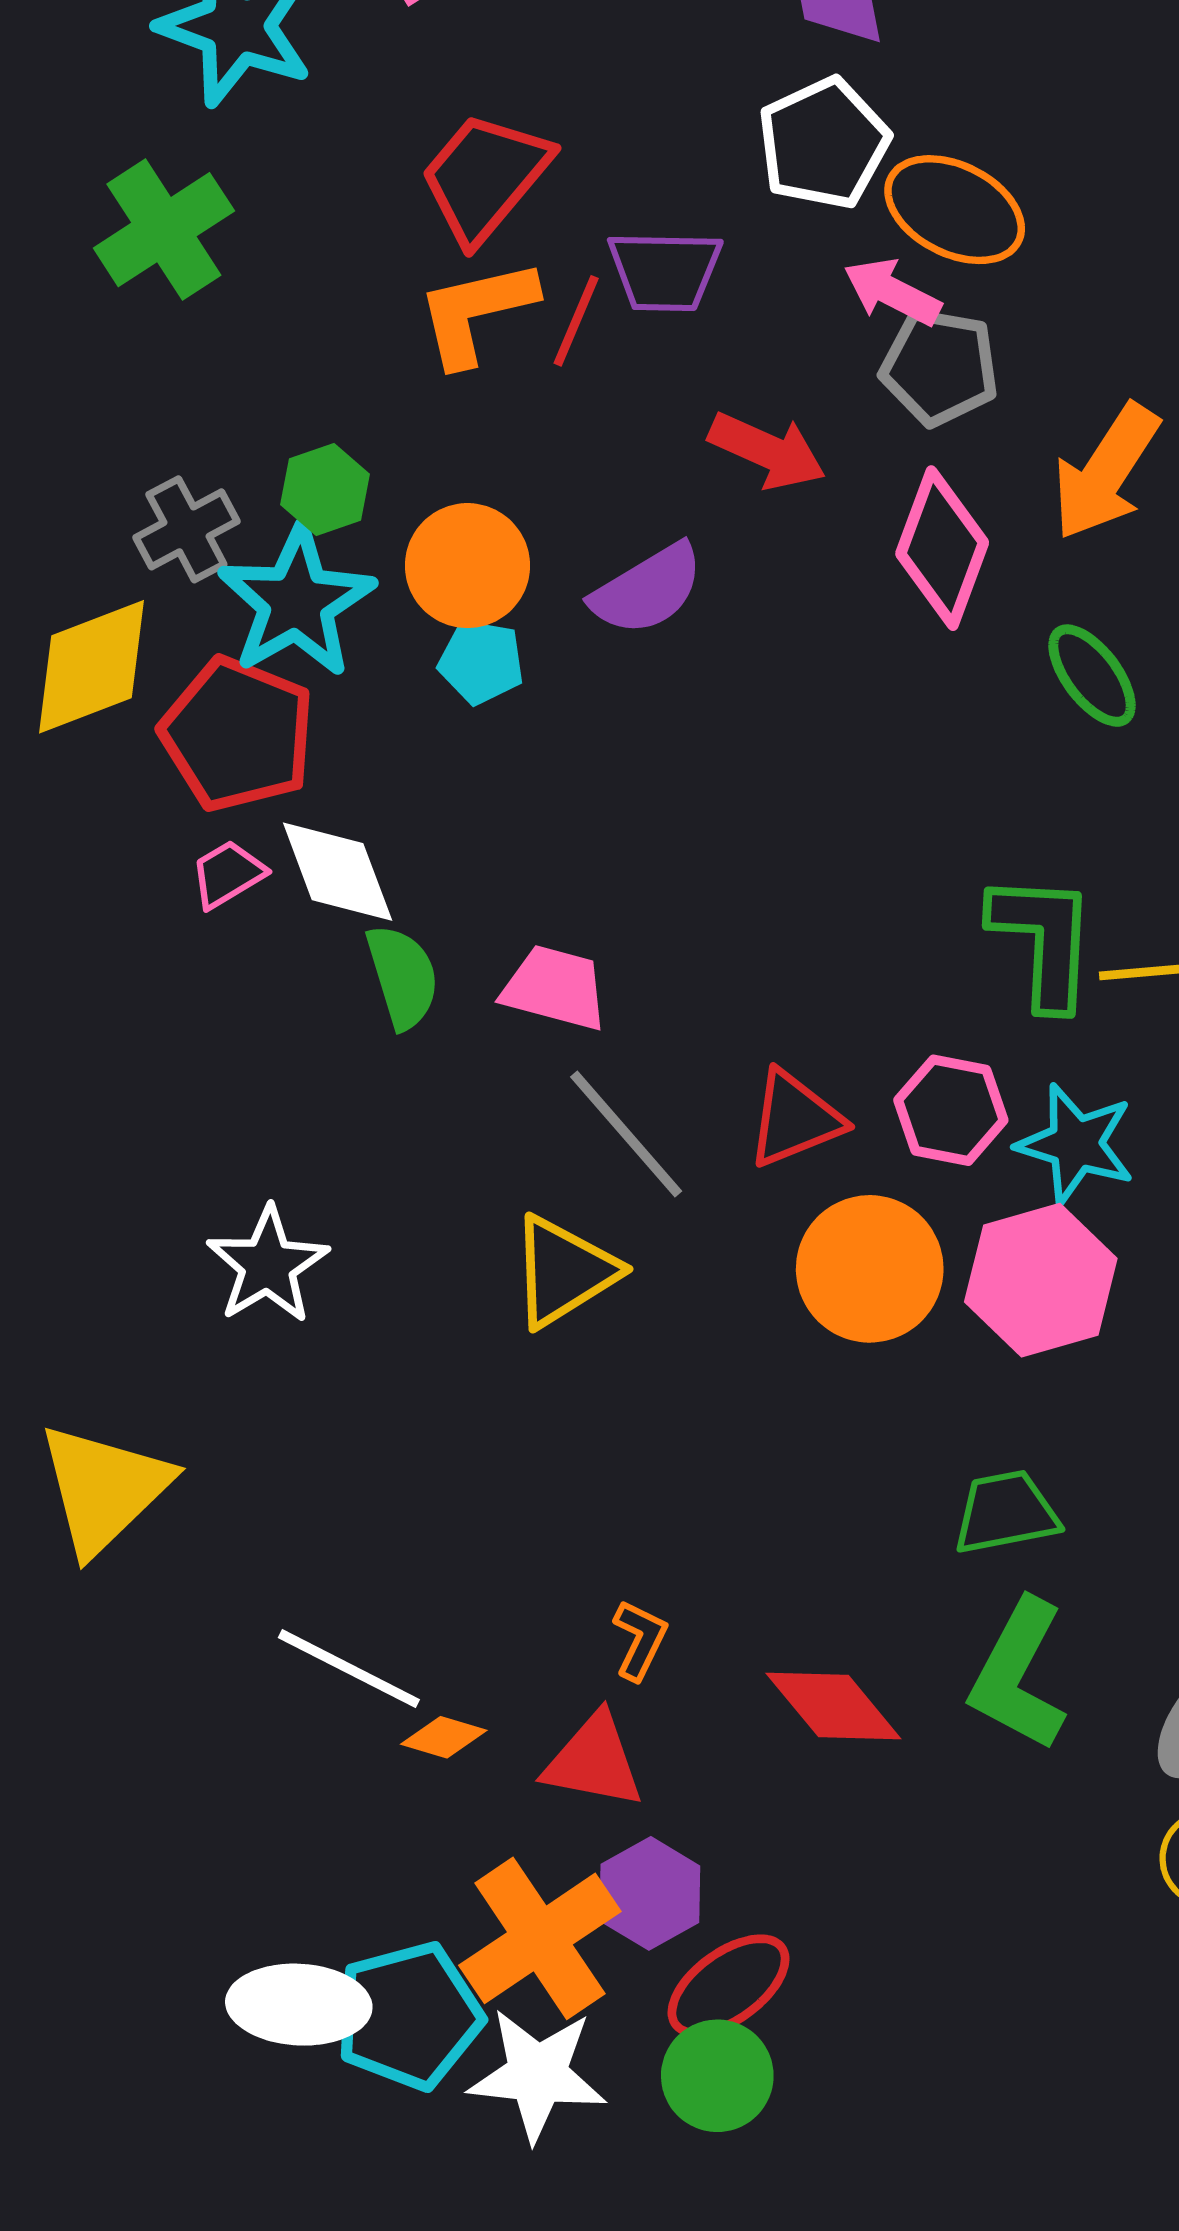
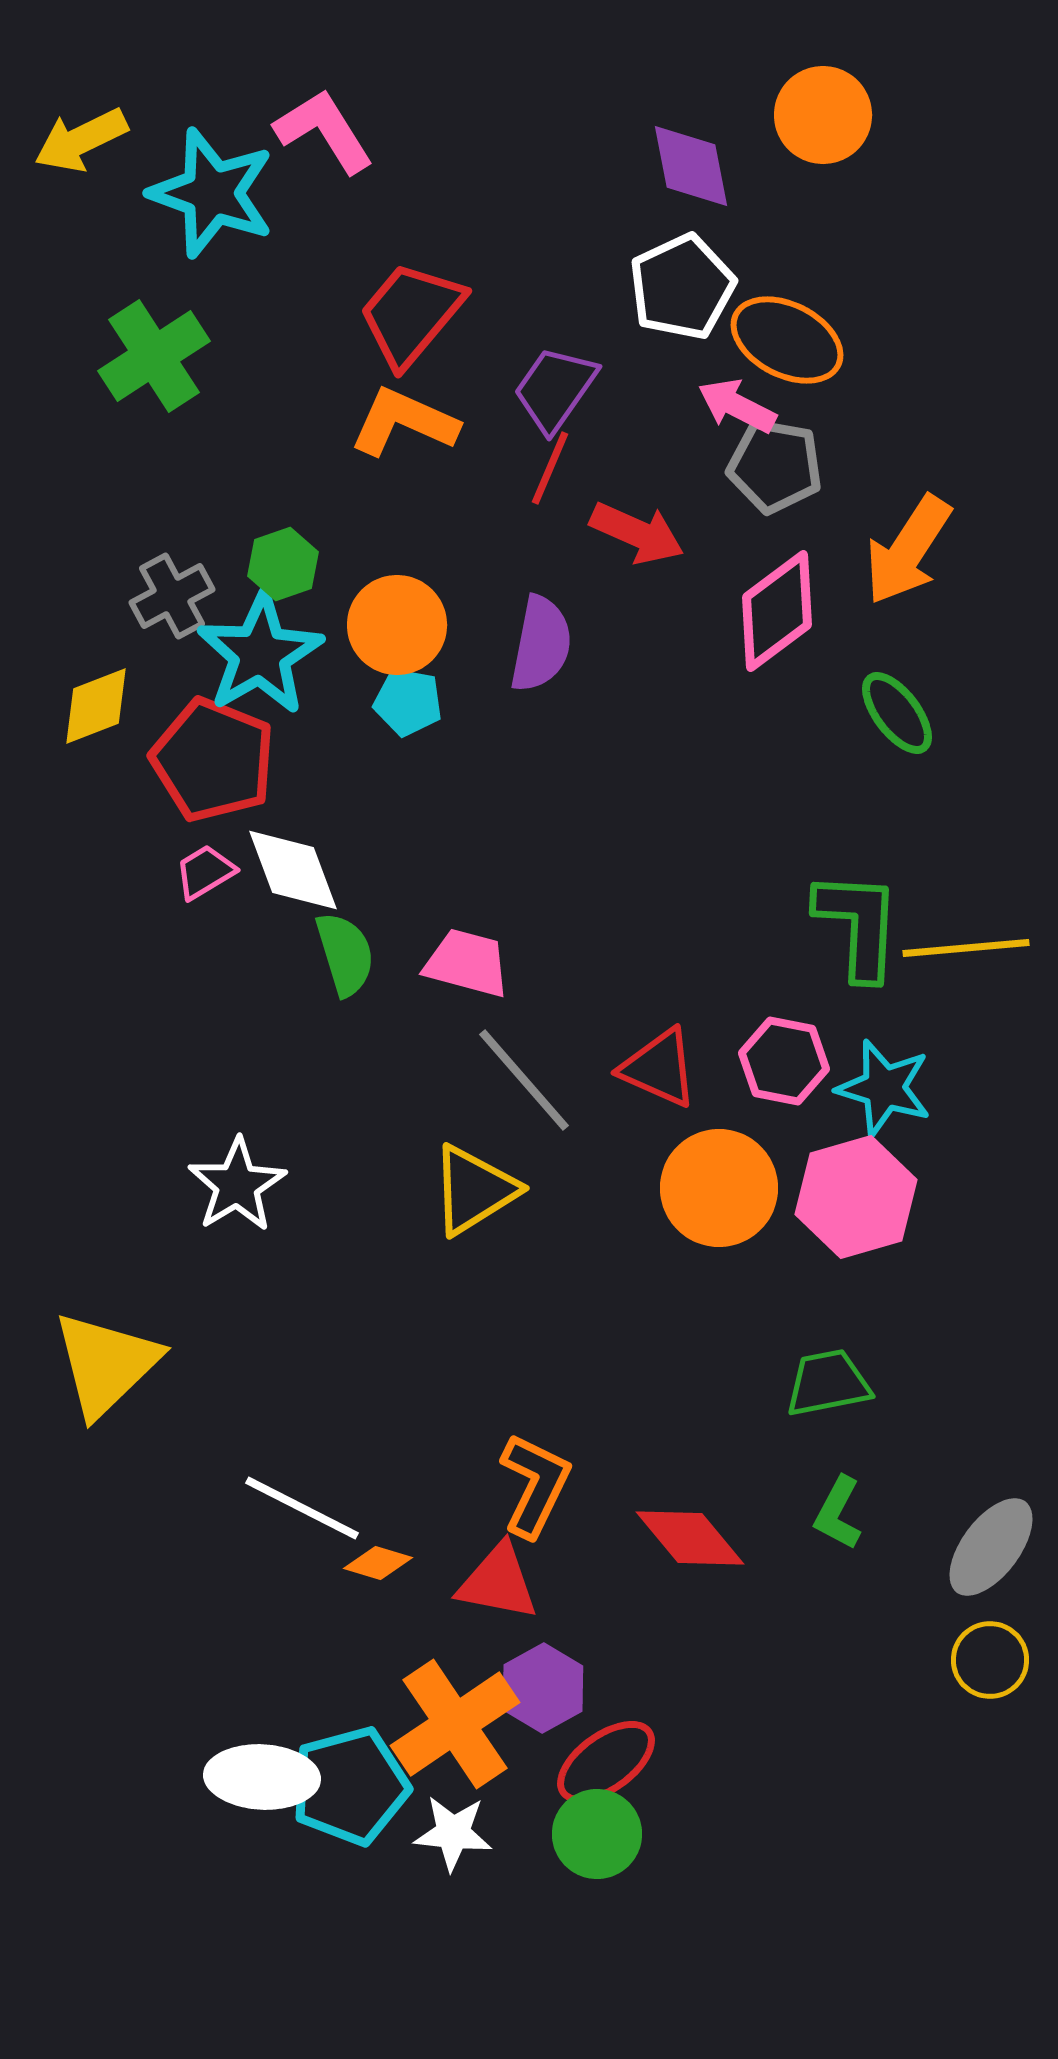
purple trapezoid: (665, 271) -> (555, 389), turned 124
orange L-shape: (476, 312) -> (404, 422), turned 37
red line: (576, 321) -> (550, 468), moved
pink diamond: (942, 548) -> (777, 611), turned 33
purple semicircle: (647, 589) -> (541, 644), turned -48
yellow diamond: (91, 667) -> (96, 706), size x0.7
red triangle: (795, 1119) -> (659, 1068), turned 46
orange L-shape: (640, 1640) -> (535, 1485), size x1.6
green L-shape: (1018, 1675) -> (838, 1513), size x0.6
white star: (537, 2075) -> (453, 1833), size x0.7

